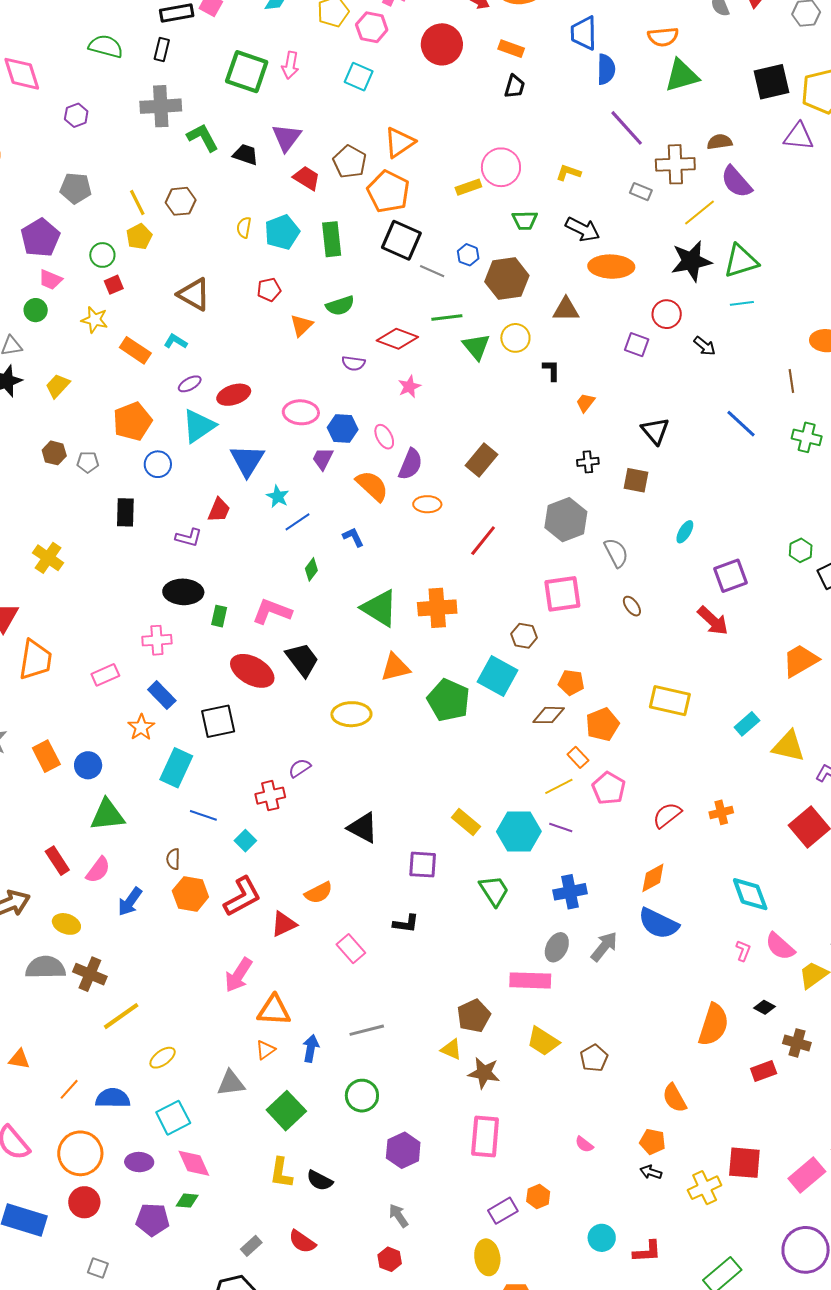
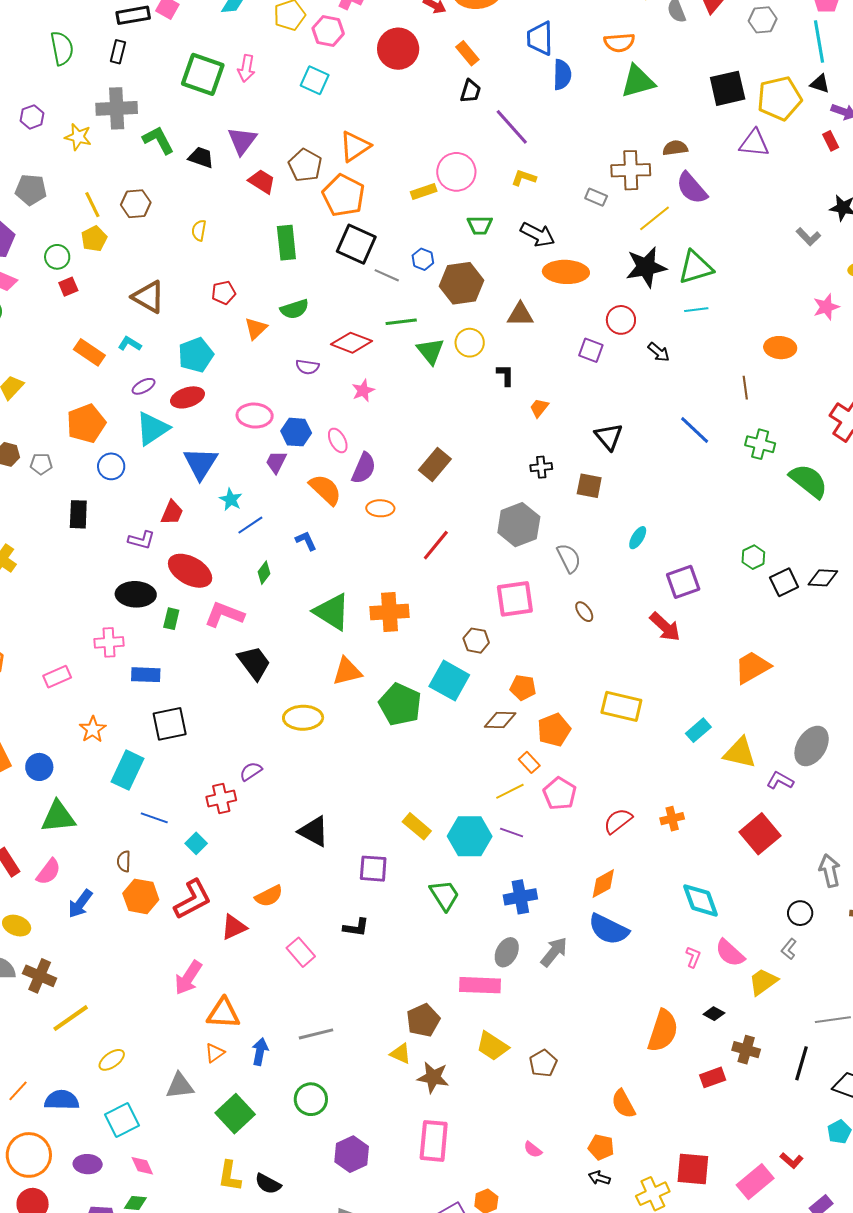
green semicircle: (106, 46) -> (62, 48), turned 64
orange rectangle: (511, 49) -> (467, 53), turned 30
purple line: (627, 128) -> (512, 127), moved
cyan pentagon: (282, 232) -> (196, 355), moved
yellow star: (95, 320) -> (78, 137), moved
red ellipse: (252, 671) -> (190, 571), moved
blue rectangle: (162, 695) -> (146, 675), moved, turned -44
pink diamond: (194, 1163) -> (142, 1166), size x0.7

